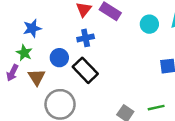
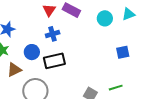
black rectangle: (85, 70) -> (54, 61), turned -55
brown triangle: (37, 77) -> (14, 70), turned 42

